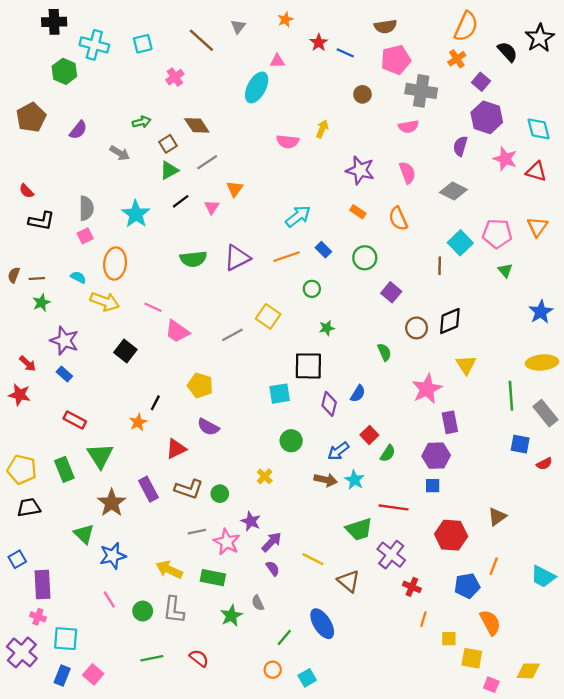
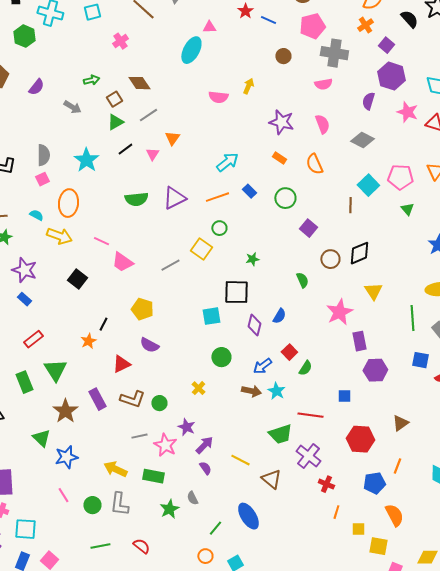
green circle: (312, 289) -> (219, 228), moved
red rectangle: (75, 420) -> (33, 339), turned -66
purple hexagon: (436, 456) -> (375, 370), moved

